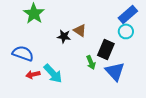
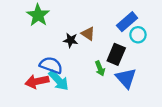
blue rectangle: (128, 14) -> (127, 22), moved
blue semicircle: (23, 53) -> (51, 65), moved
red arrow: (33, 74) -> (37, 81), size x1.5

